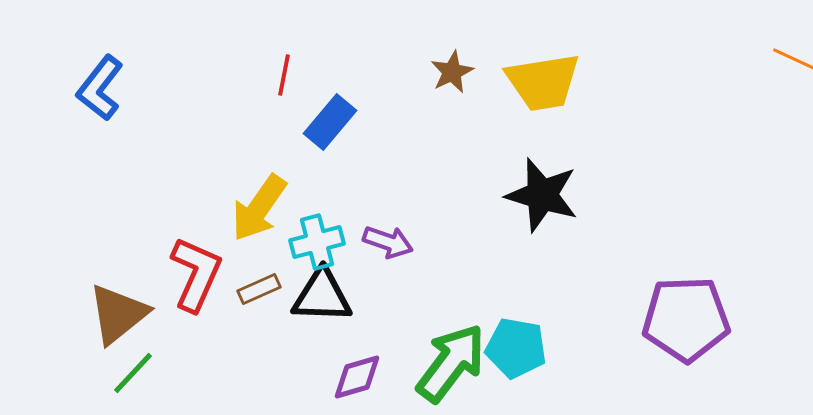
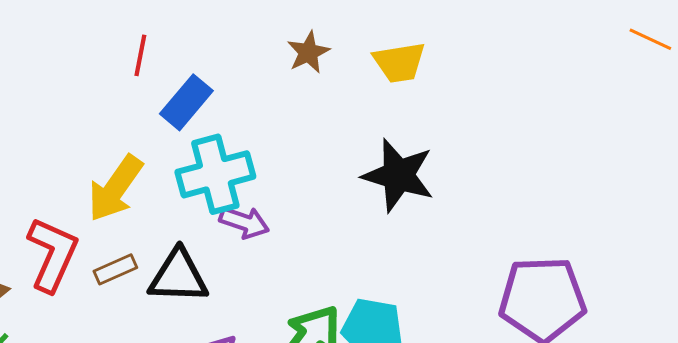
yellow trapezoid: (543, 82) -> (399, 62), size x0.7
cyan cross: (317, 242) -> (215, 174), moved, size x1.4

